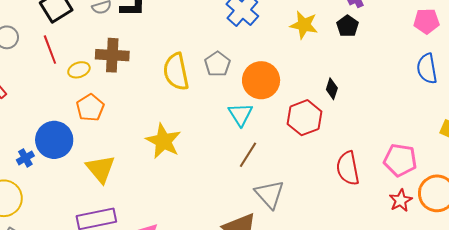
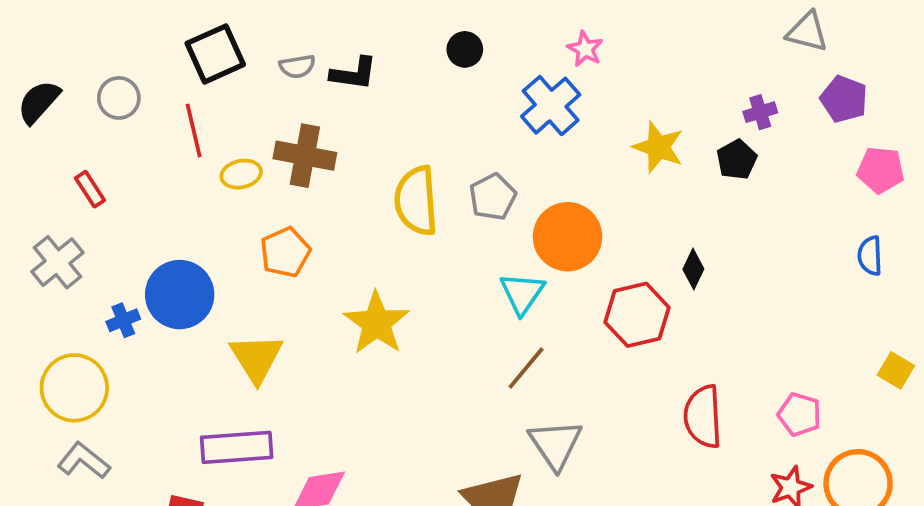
blue semicircle: (427, 69) -> (870, 256), size x0.7
orange pentagon: (90, 108) -> (285, 252), moved
pink pentagon: (400, 160) -> (800, 414), size x0.7

